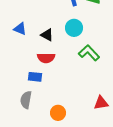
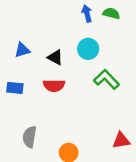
blue triangle: (20, 29) -> (22, 50), turned -40
blue rectangle: (35, 77) -> (15, 88), moved

